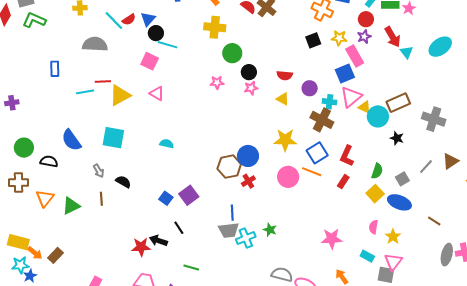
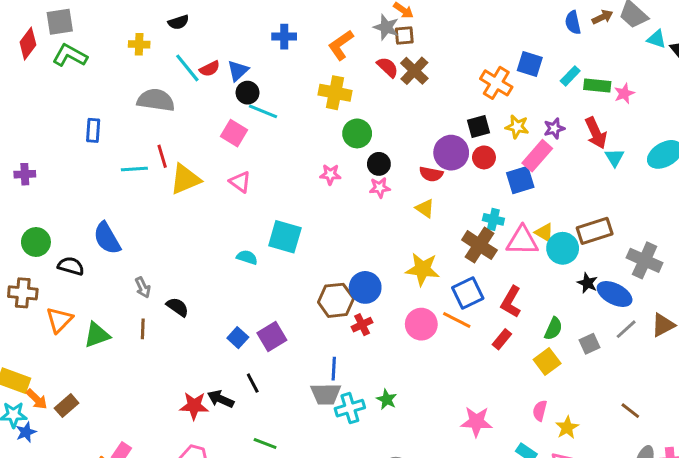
red circle: (366, 19) -> (484, 157), moved
pink rectangle: (355, 56) -> (537, 156), turned 65
red line: (103, 82) -> (162, 156), turned 70
purple circle: (310, 88) -> (451, 153), moved, size x1.5
pink triangle: (351, 97) -> (522, 241), moved, turned 35
cyan square: (113, 138) -> (285, 237), moved
blue ellipse: (399, 202) -> (615, 294), moved

